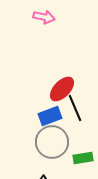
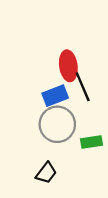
red ellipse: (62, 89) -> (68, 66), turned -52

